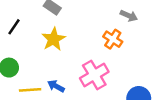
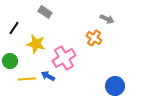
yellow star: (54, 39) -> (36, 44), moved, turned -30
pink cross: (94, 75) -> (64, 58), moved

